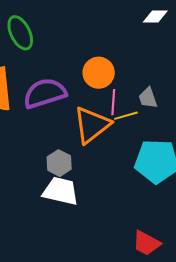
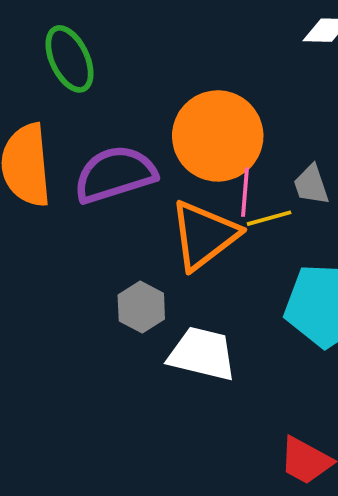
orange circle: (99, 73) -> (218, 136), size x1.5
white trapezoid: (61, 191) -> (202, 354), moved

